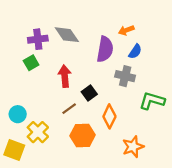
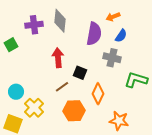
gray diamond: (67, 35) -> (60, 21), turned 40
green square: (31, 63) -> (11, 45), moved
black square: (89, 93) -> (80, 73), turned -32
orange star: (133, 147) -> (119, 121), turned 30

